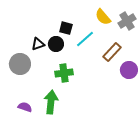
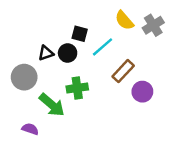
brown rectangle: (112, 52) -> (123, 71), moved
purple circle: (129, 70) -> (142, 92), moved
green arrow: (51, 102) -> (52, 105), moved, turned 125

